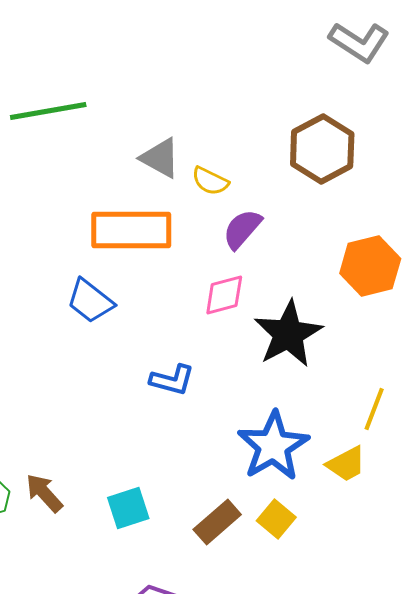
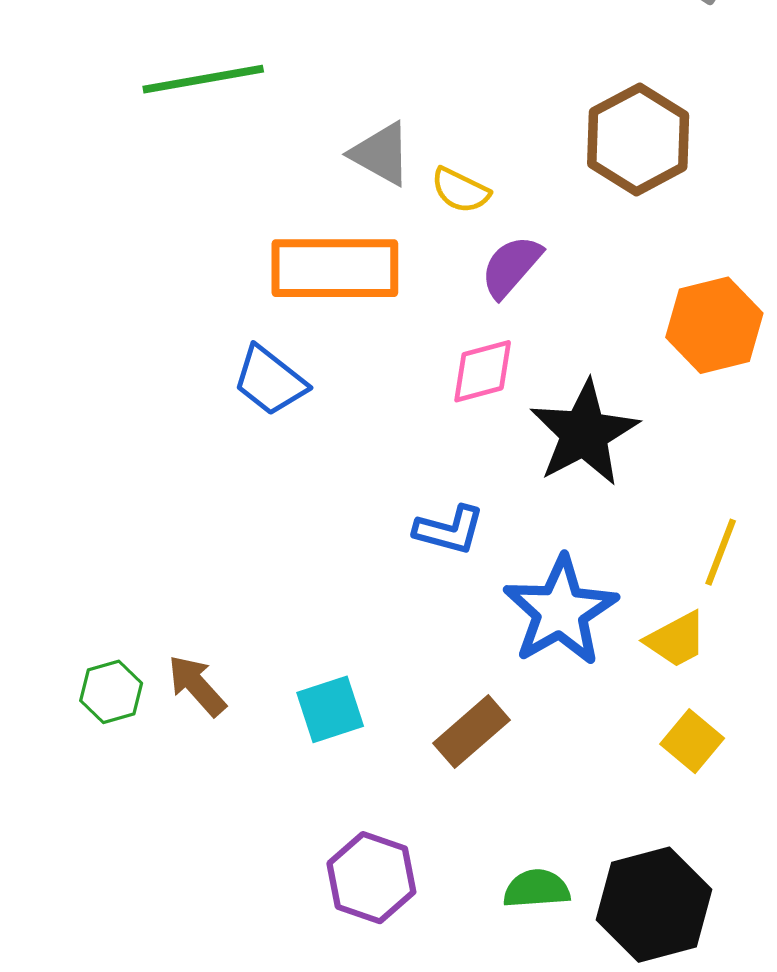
blue L-shape: (172, 380) -> (449, 530), moved
yellow square: (276, 519) -> (692, 741), moved

